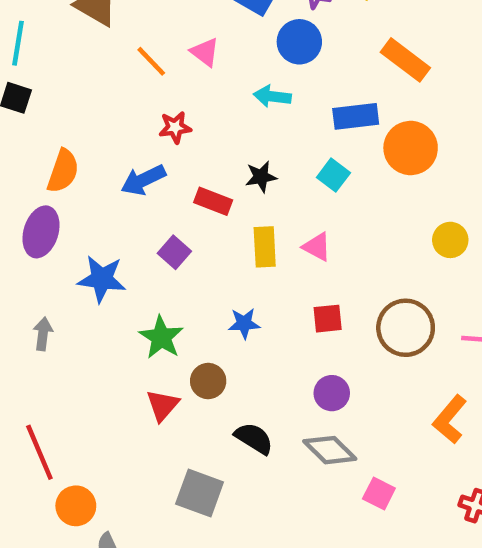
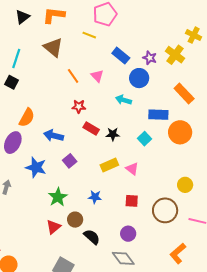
blue arrow: (143, 180) -> (53, 136), moved, turned 30
red rectangle: (213, 201) -> (91, 128), moved
yellow circle: (450, 240) -> (185, 185), moved
yellow rectangle: (265, 247) -> (109, 165), turned 60
black semicircle: (254, 438) -> (92, 237), moved

